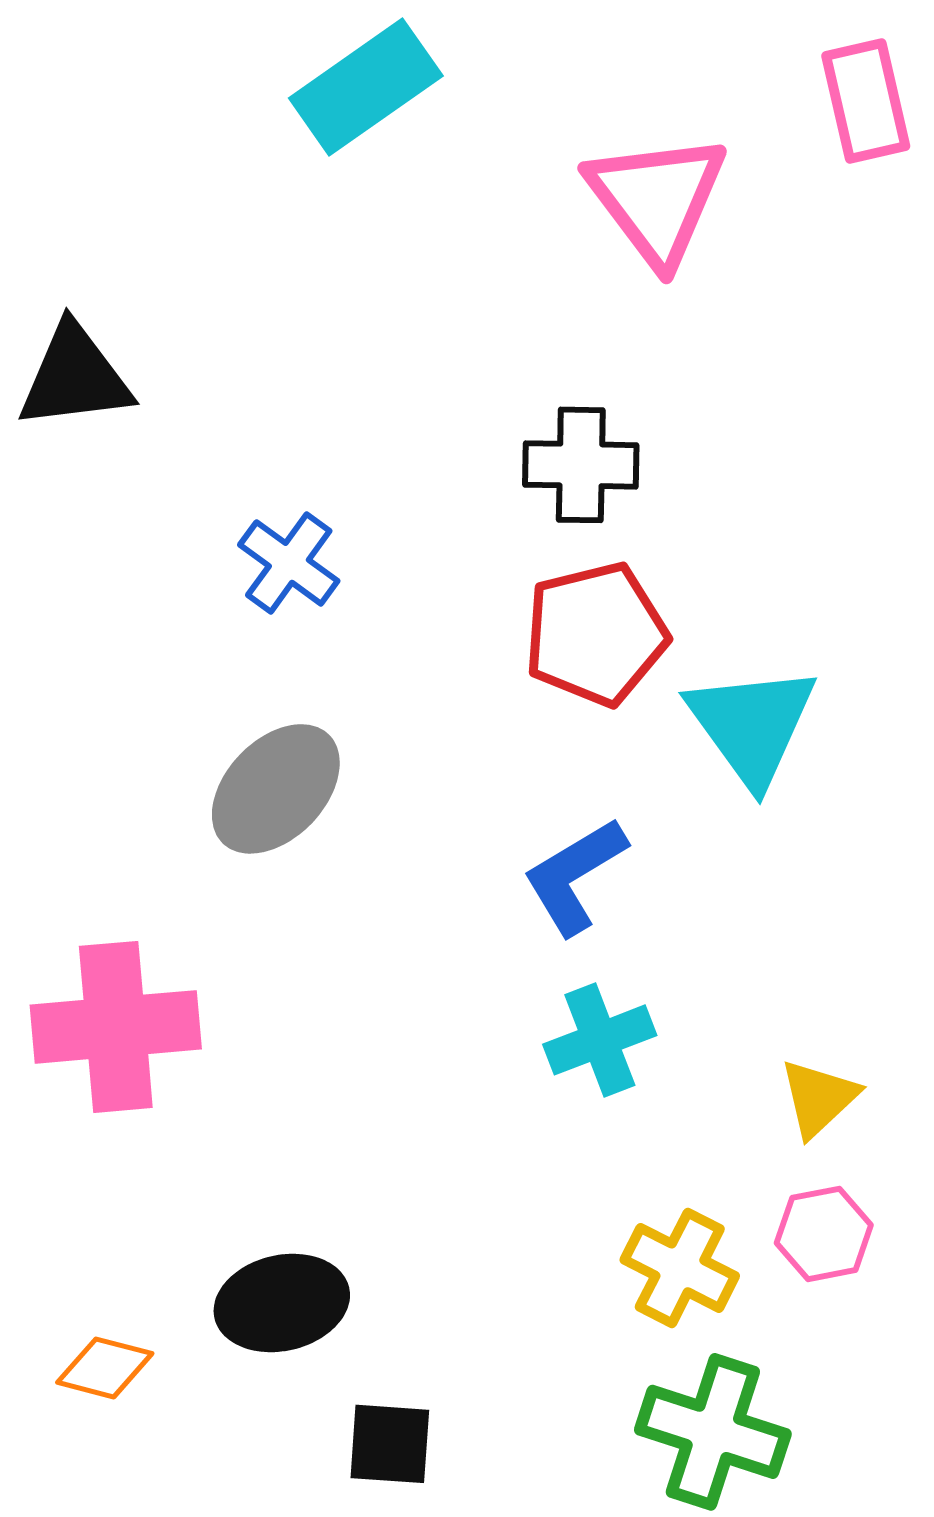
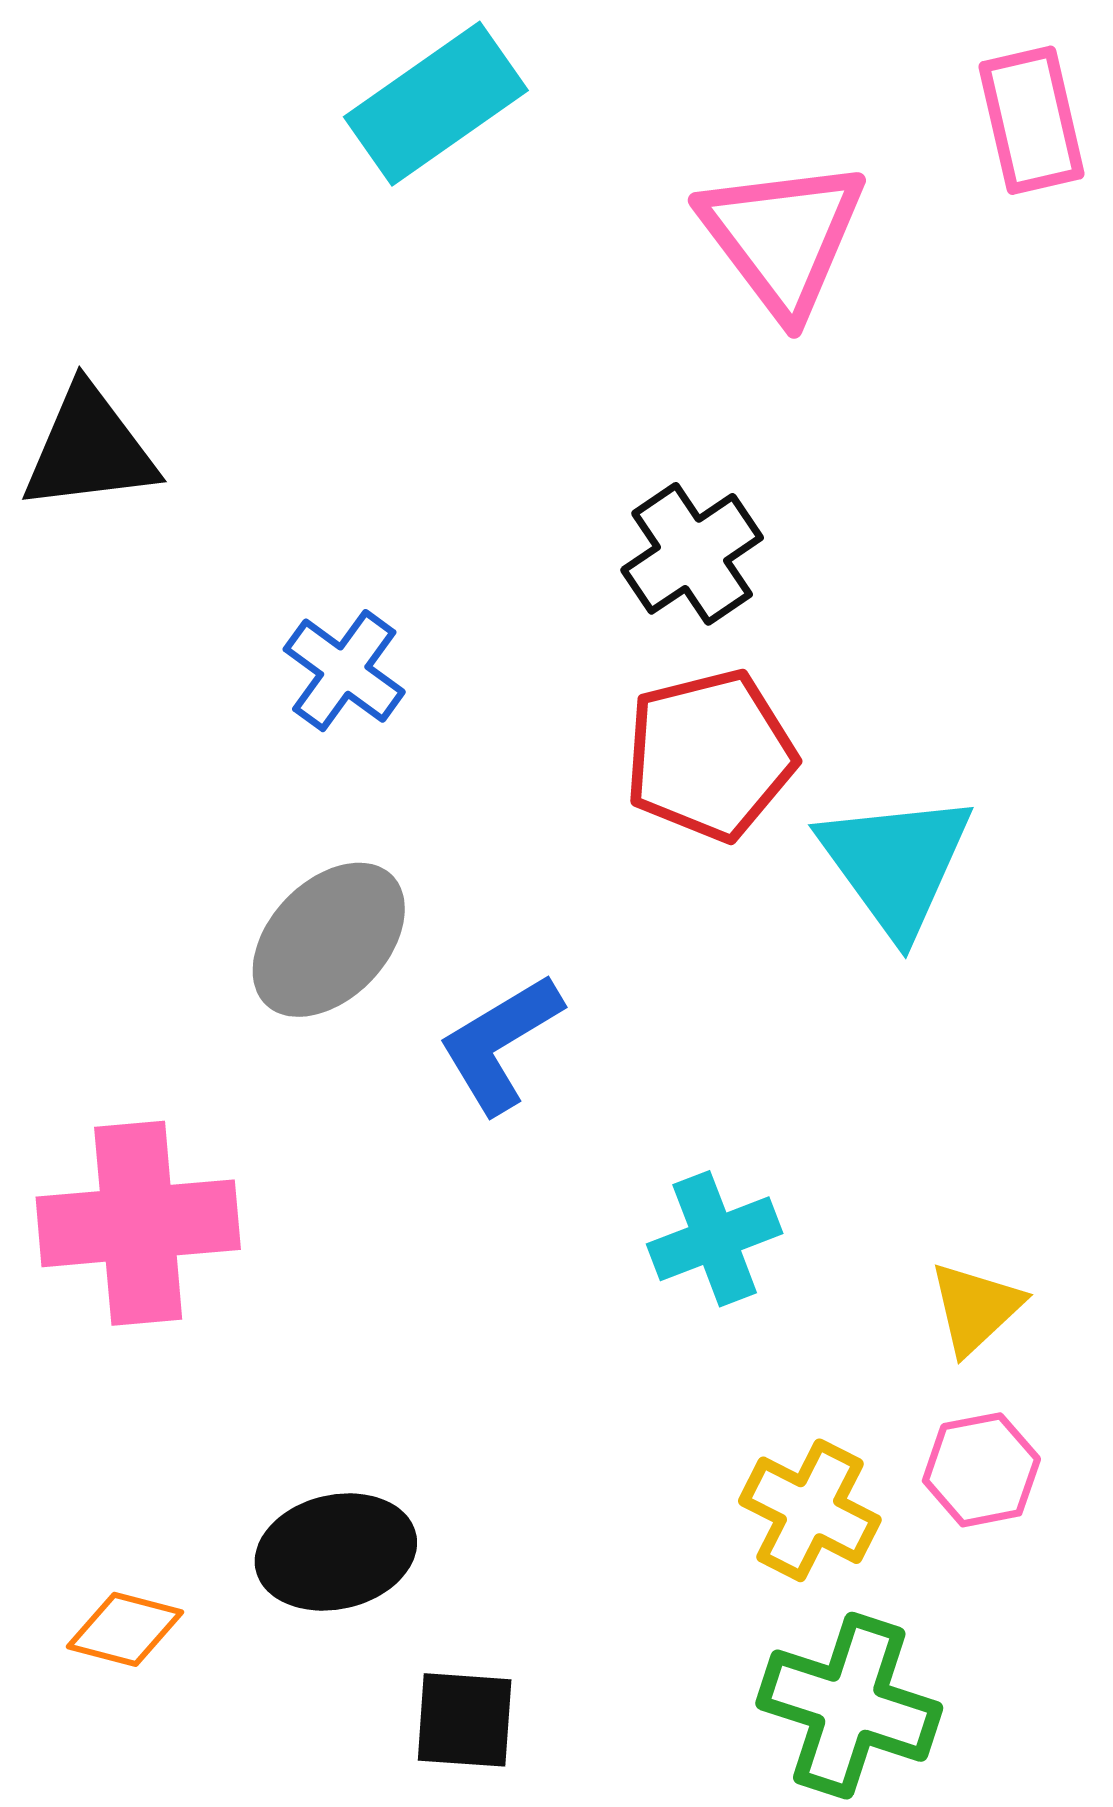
black cross: (581, 465) -> (692, 554), turned -35
blue L-shape: (575, 876) -> (500, 1043), moved

